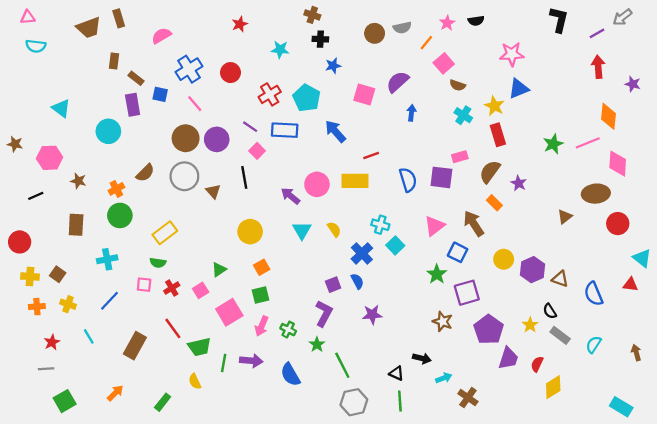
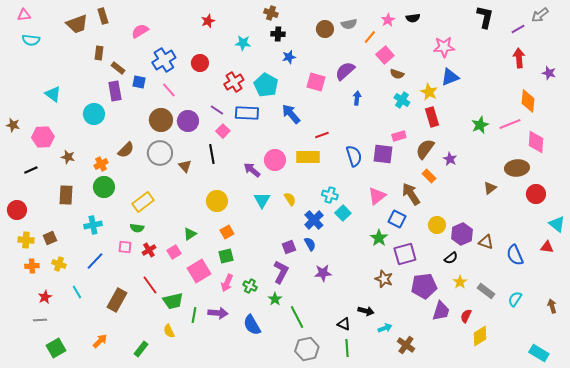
brown square: (58, 274) -> (50, 238), turned 32
black semicircle: (550, 311) -> (451, 258), moved, turned -96
purple pentagon: (489, 330) -> (424, 286), turned 30

